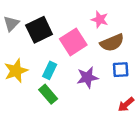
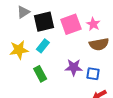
pink square: (73, 42) -> (71, 24), moved
cyan rectangle: (50, 70) -> (43, 46), moved
blue square: (121, 70) -> (93, 74), moved

